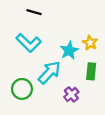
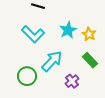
cyan star: (69, 51) -> (68, 30), moved
green rectangle: (91, 71) -> (90, 60), turned -49

